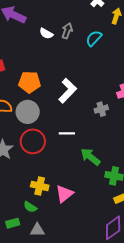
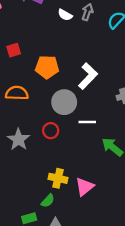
gray circle: (28, 112) -> (64, 102), moved
red circle: (33, 141) -> (51, 131), size x0.6
green semicircle: (30, 207) -> (48, 201), turned -80

